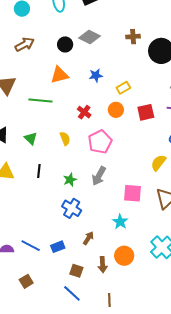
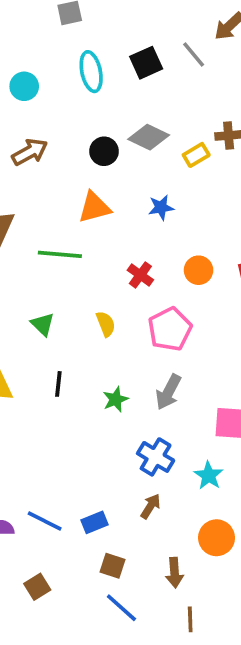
yellow rectangle: (123, 88) -> (196, 155), moved
blue cross: (72, 208) -> (156, 457), moved
brown arrow: (103, 265) -> (175, 573), moved
brown square: (76, 271) -> (112, 566), moved

